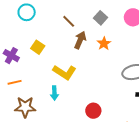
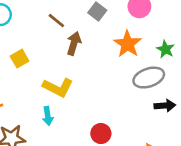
orange star: (104, 43) -> (128, 44), moved, size x1.5
yellow square: (38, 47) -> (20, 59), turned 32

